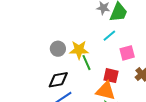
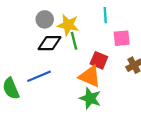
cyan line: (109, 36) -> (105, 15), turned -64
black diamond: (58, 80) -> (49, 43), moved

